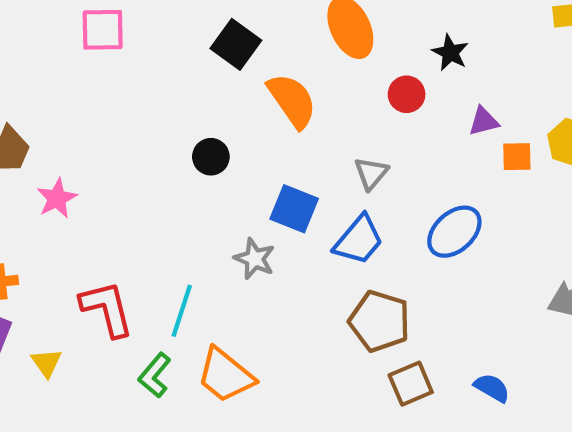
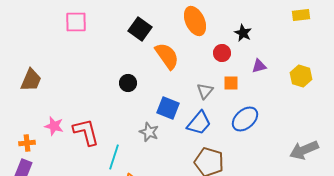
orange square: (517, 157) -> (231, 83), moved
pink star: (57, 198) -> (54, 126), moved, turned -30
red L-shape: (107, 309) -> (86, 132), moved

